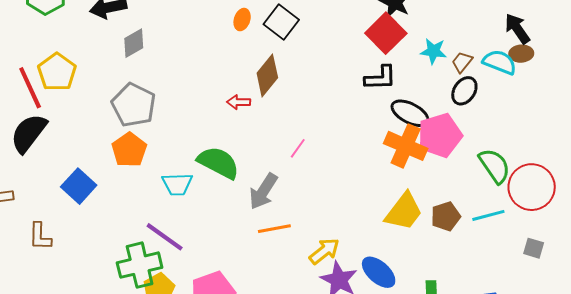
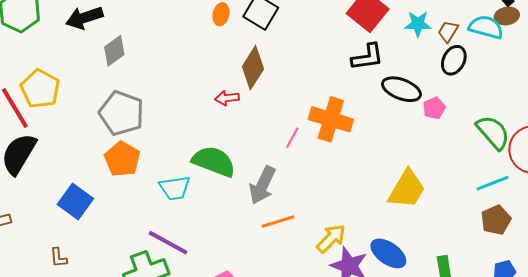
pink pentagon: (440, 135) -> (434, 108), size x0.5
orange cross: (406, 146) -> (331, 119), moved
brown pentagon: (446, 216) -> (496, 220), moved
brown L-shape: (40, 236) -> (58, 258), moved, size x0.7

